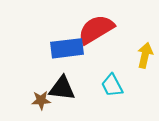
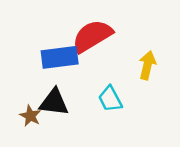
brown star: (41, 100) -> (30, 116), turned 30

